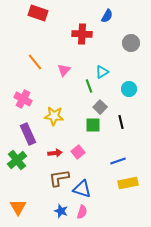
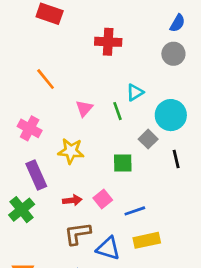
blue semicircle: (107, 16) -> (177, 23), moved
pink triangle: (64, 70) -> (84, 108), moved
cyan circle: (129, 89) -> (171, 115), size x1.5
gray square: (100, 107) -> (148, 139), moved
black line: (121, 122) -> (176, 159), moved
blue line: (118, 161) -> (135, 211), moved
yellow rectangle: (128, 183) -> (147, 240), moved

